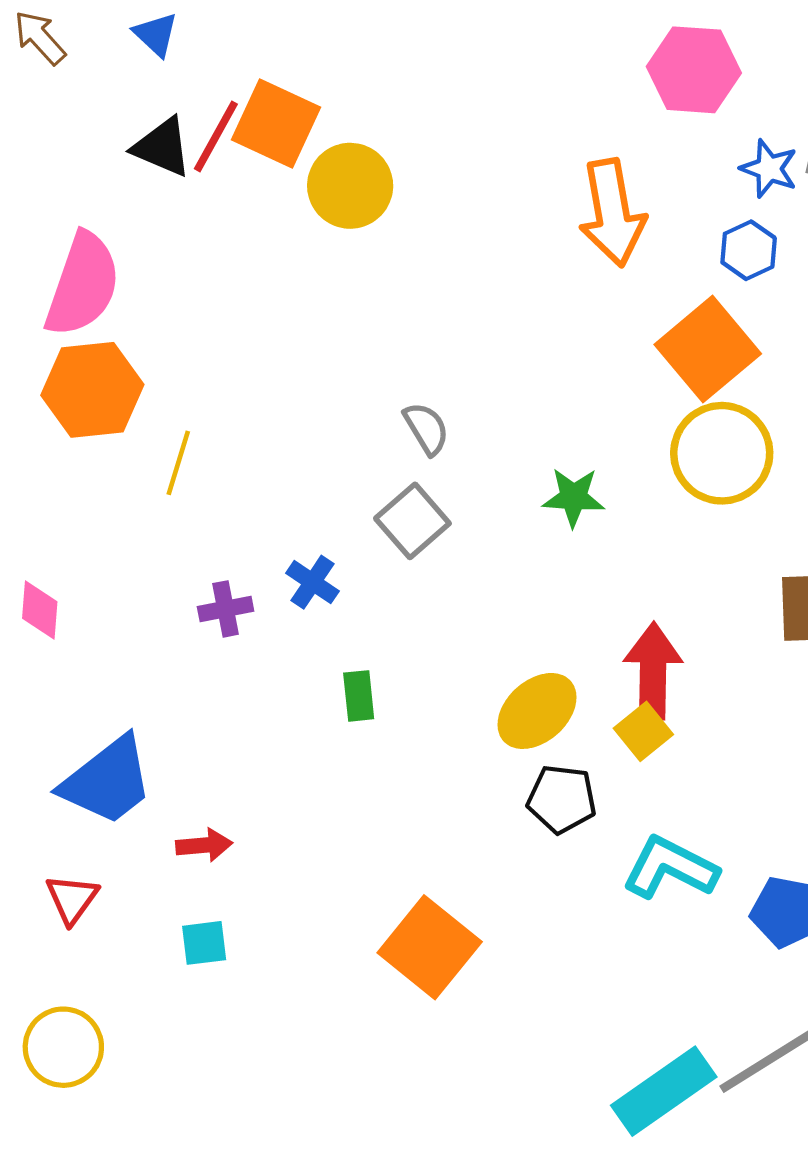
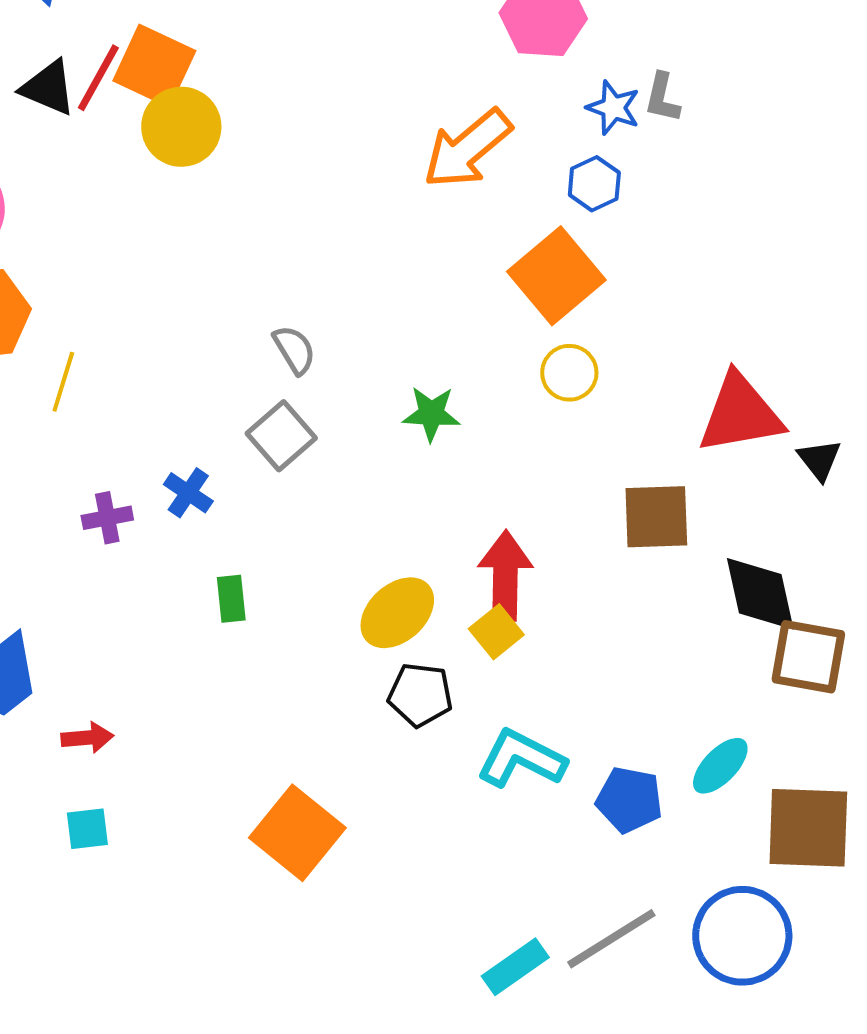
yellow circle: (350, 186) -> (181, 127), moved
orange arrow: (612, 213) -> (467, 149), turned 60
yellow circle: (722, 453) -> (569, 373), size x0.6
cyan rectangle: (664, 1091) -> (515, 967), size x0.7

